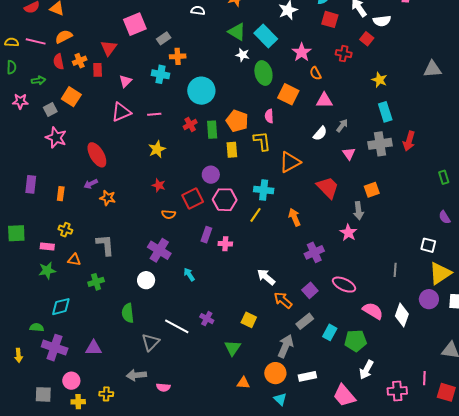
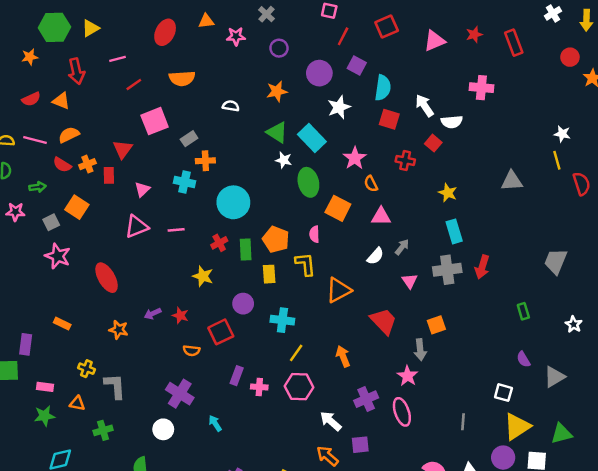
red semicircle: (59, 62) -> (62, 165), turned -49
yellow star: (157, 149) -> (203, 276), moved, turned -30
purple rectangle: (31, 184) -> (26, 344), moved
purple arrow: (91, 184) -> (153, 314), moved
cyan cross: (264, 190) -> (282, 320), moved
orange rectangle: (61, 194) -> (62, 324), turned -72
pink hexagon: (225, 200) -> (299, 387), moved
yellow cross: (65, 230) -> (86, 369), moved
white arrow: (266, 277) -> (331, 421), moved
pink ellipse: (344, 285) -> (402, 412), moved, turned 45
purple square: (310, 290) -> (360, 445), turned 35

